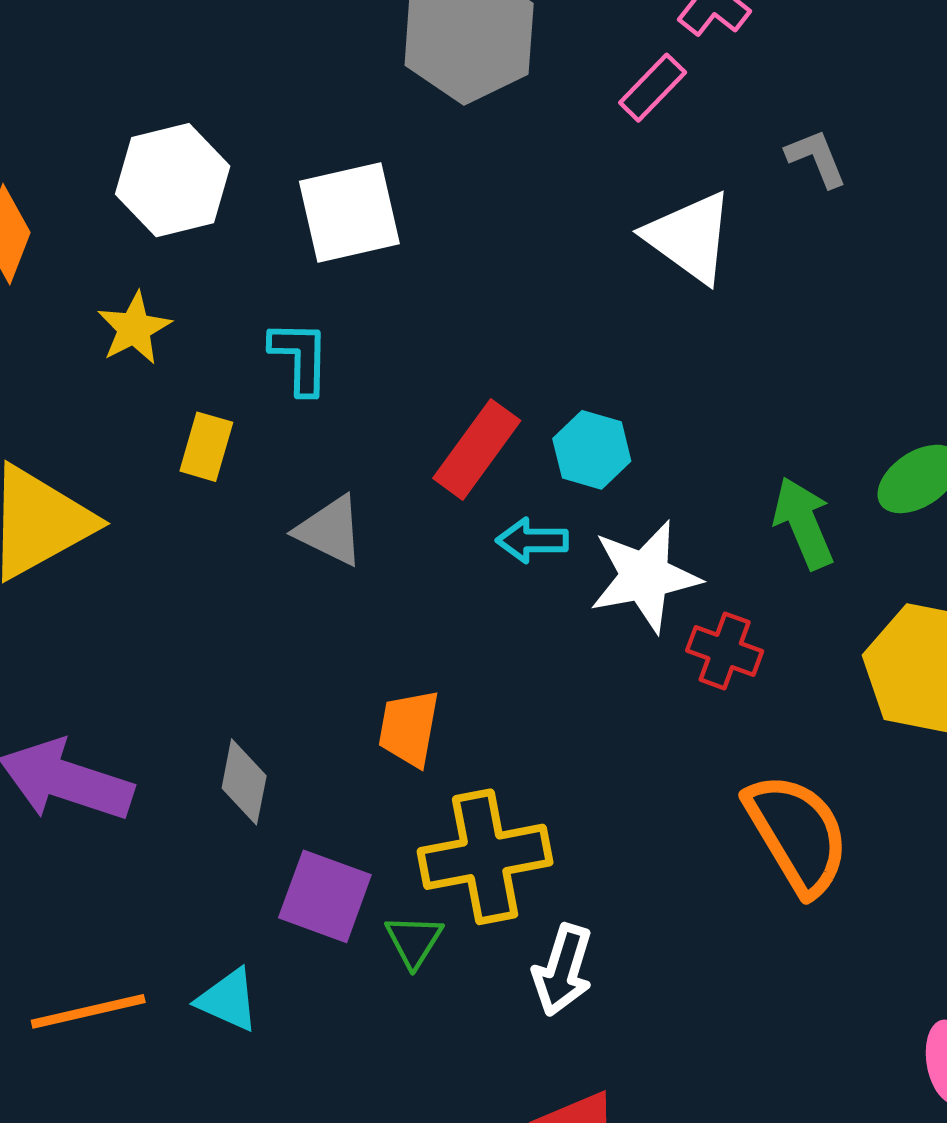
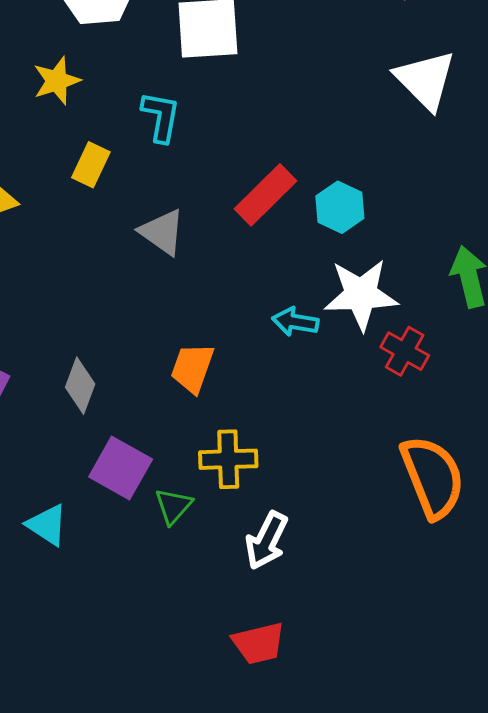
cyan arrow: (532, 540) -> (295, 322), moved
yellow cross: (485, 857) -> (228, 459), size x0.7

